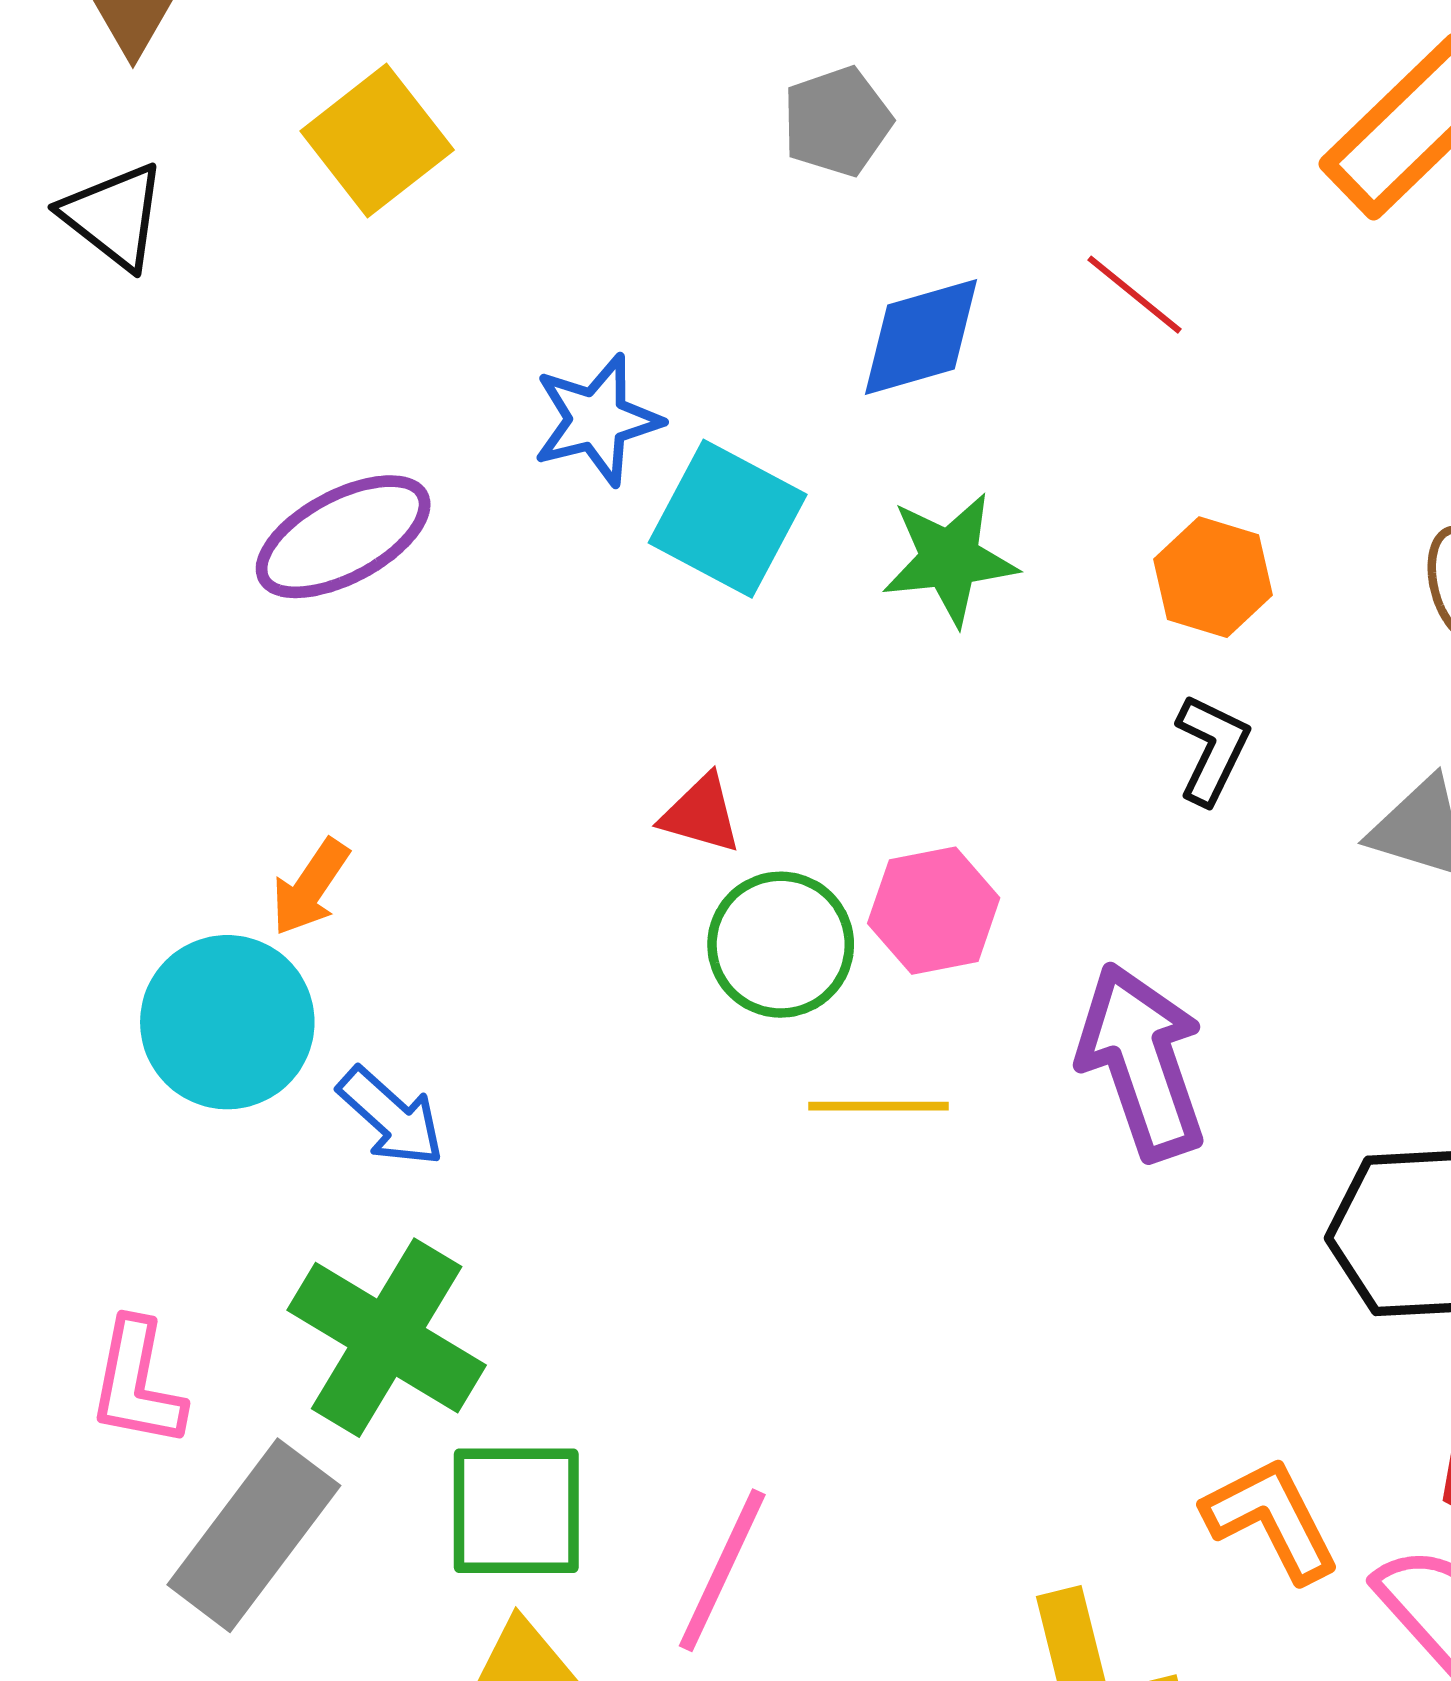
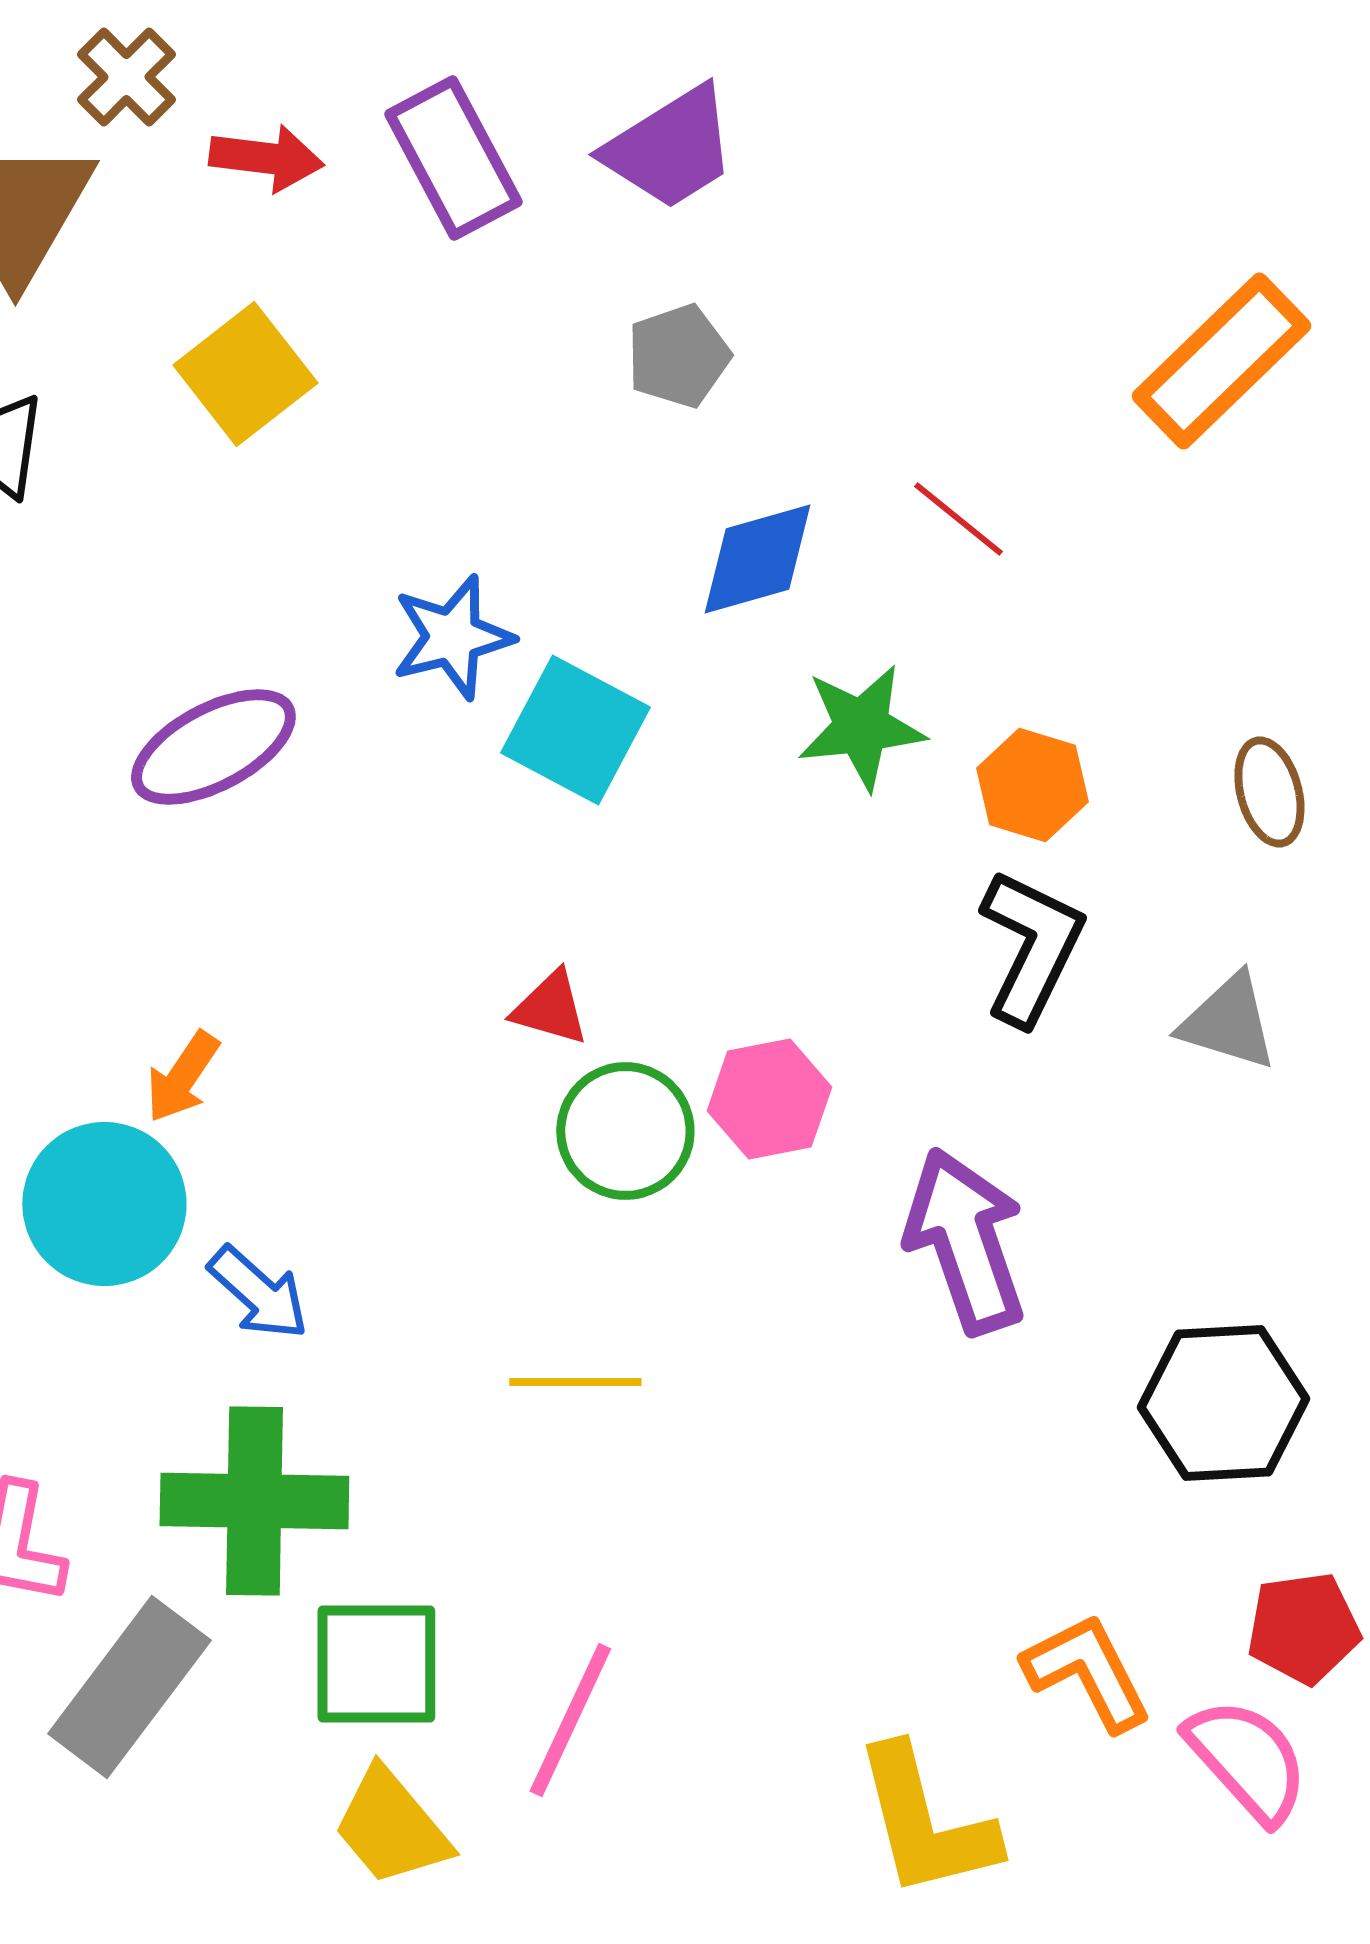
green star: (950, 559) -> (861, 727), moved
black L-shape: (1212, 749) -> (1031, 947), size x1.5
yellow line: (878, 1106) -> (575, 1382), moved
green cross: (387, 1338) -> (254, 1501), turned -30

